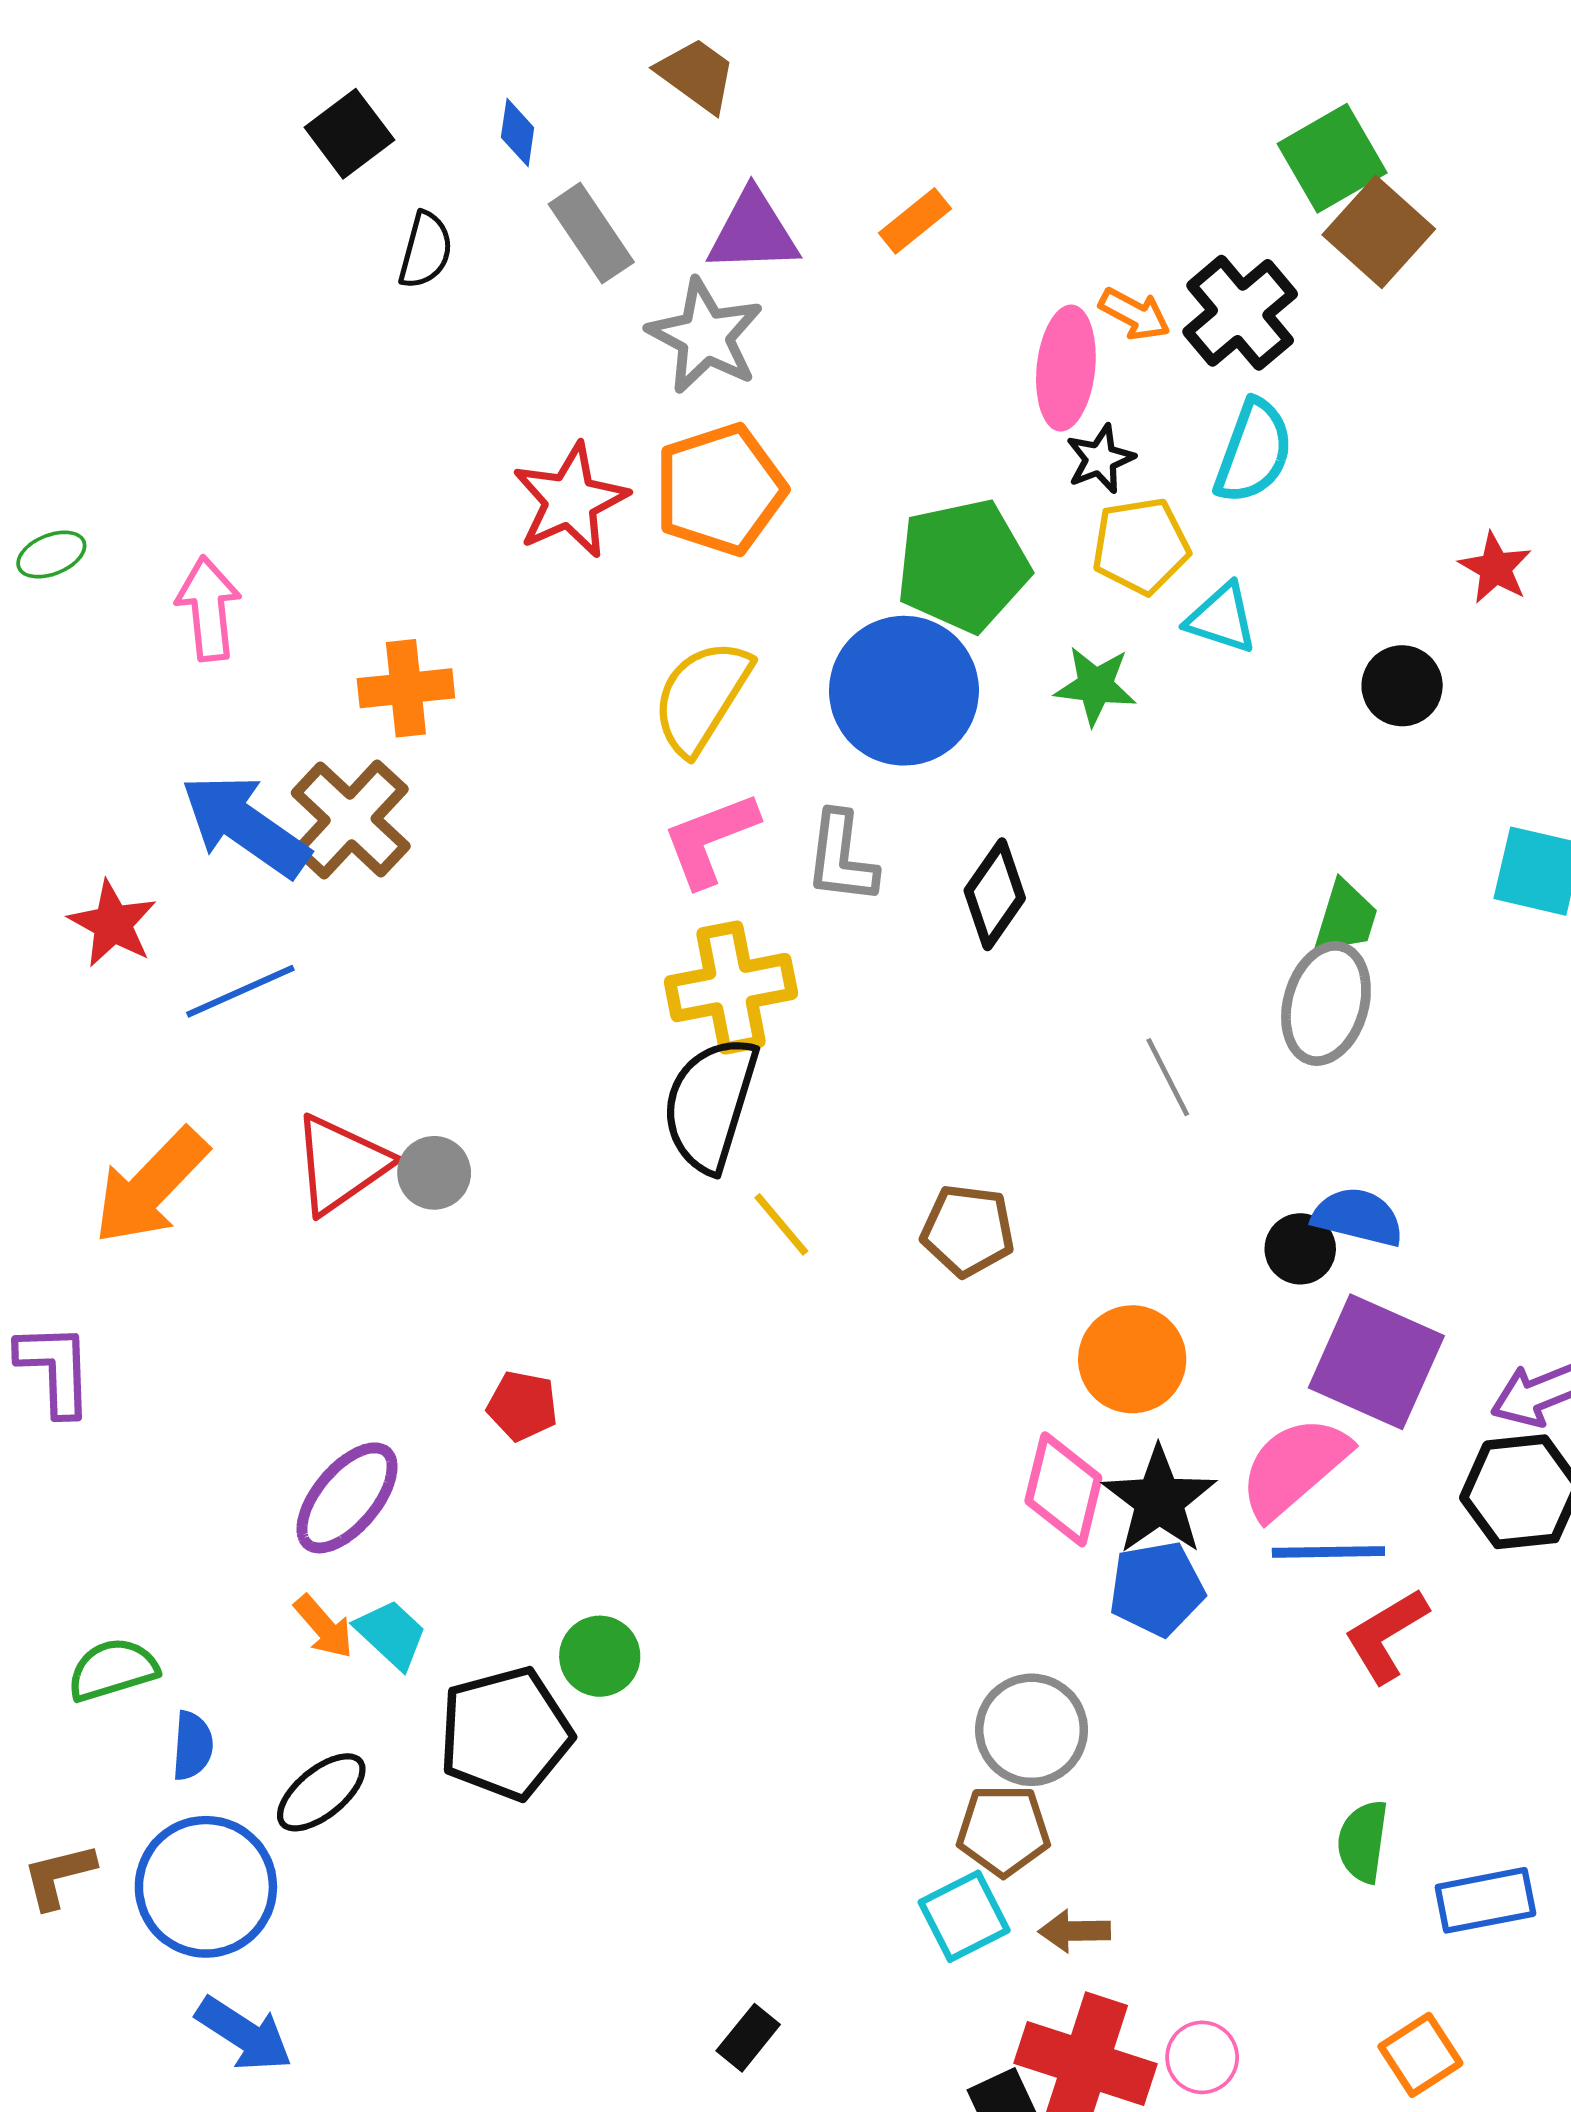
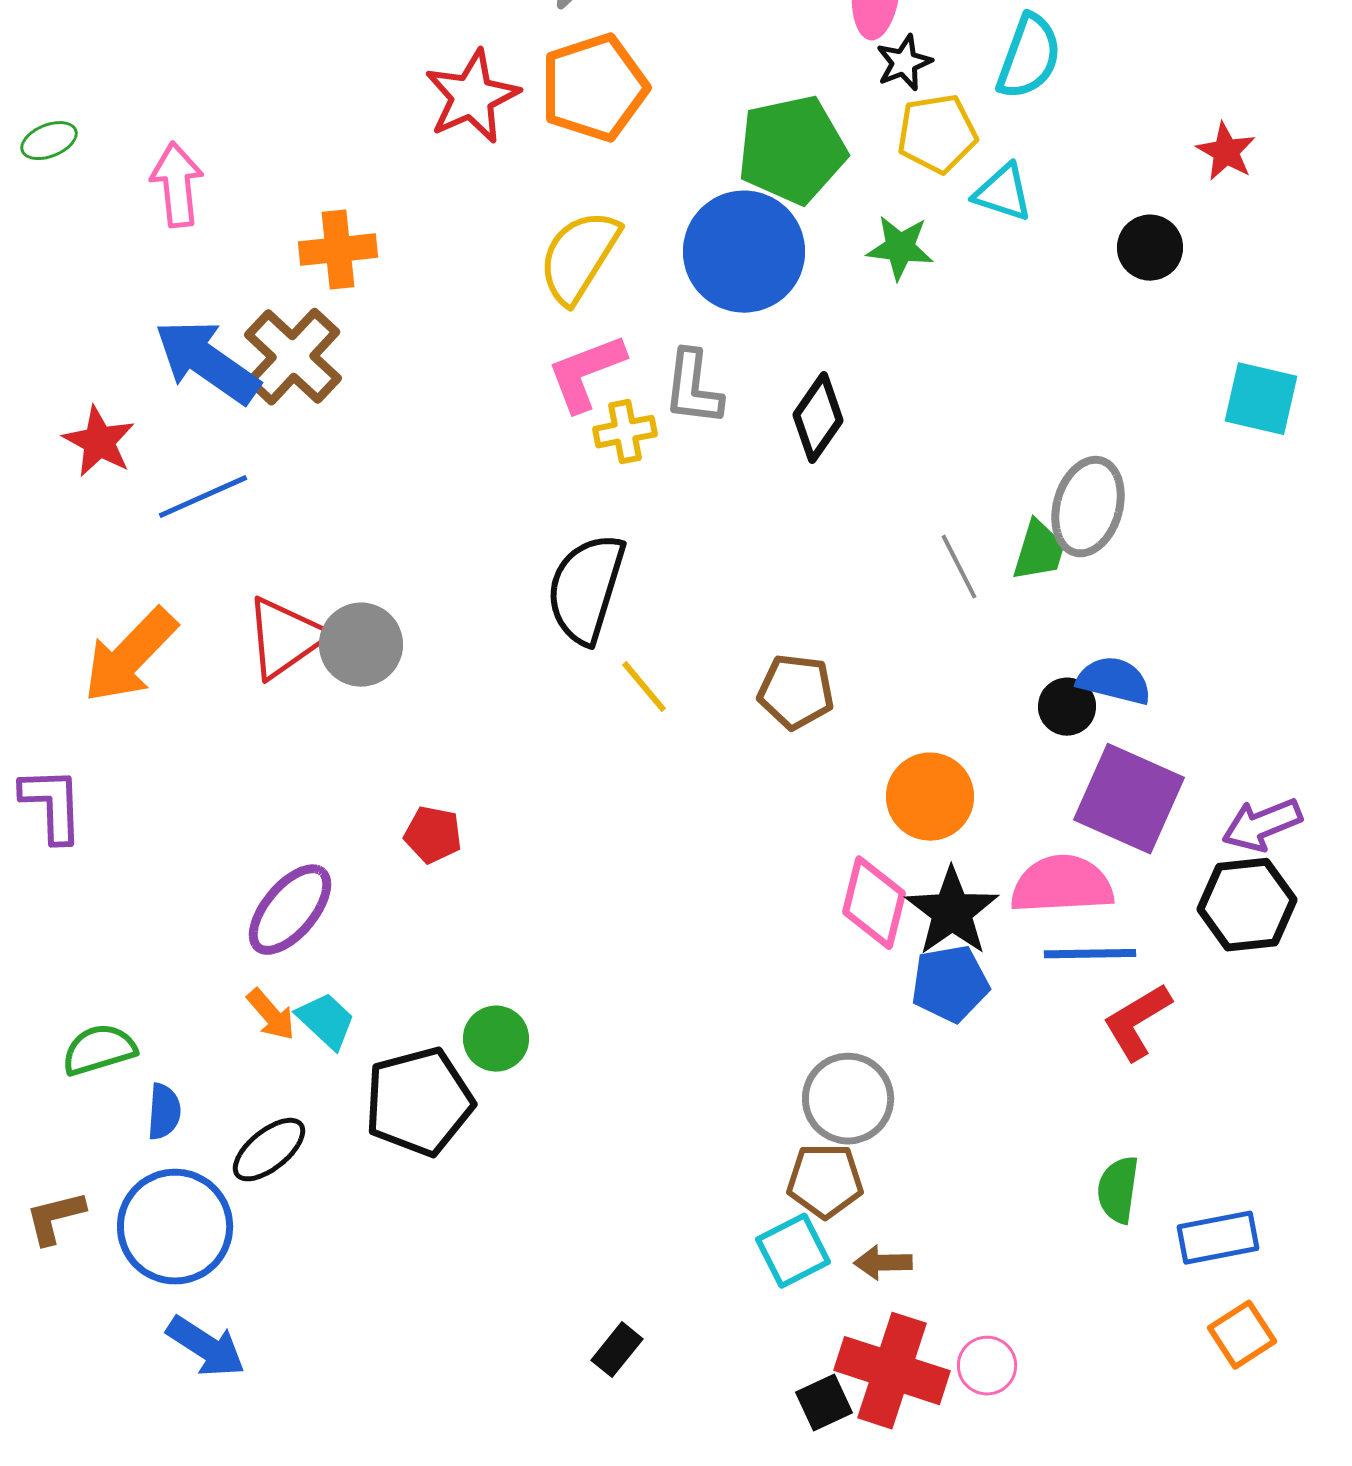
green trapezoid: (1346, 918) -> (1039, 551), moved
yellow cross: (731, 988) -> (625, 432), moved, size x0.6
gray circle: (434, 1173) -> (361, 645), size x1.4
pink semicircle: (1294, 1467) -> (1062, 885), turned 38
orange square: (1420, 2055) -> (1242, 1335), moved

